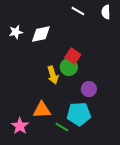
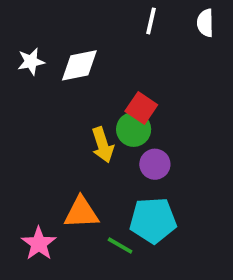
white line: (78, 11) -> (151, 21), turned 72
purple circle: (89, 89) -> (155, 164), moved

